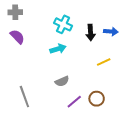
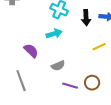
purple semicircle: (17, 37) -> (31, 51), moved
purple line: (74, 102) -> (70, 86), turned 56

